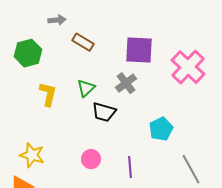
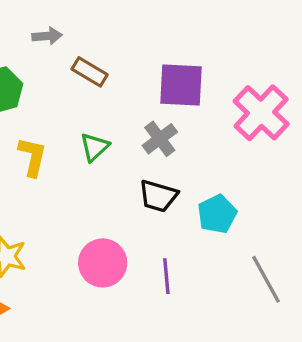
black trapezoid: (104, 112) -> (158, 196), moved
pink circle: (91, 159) -> (103, 263), size x1.5

